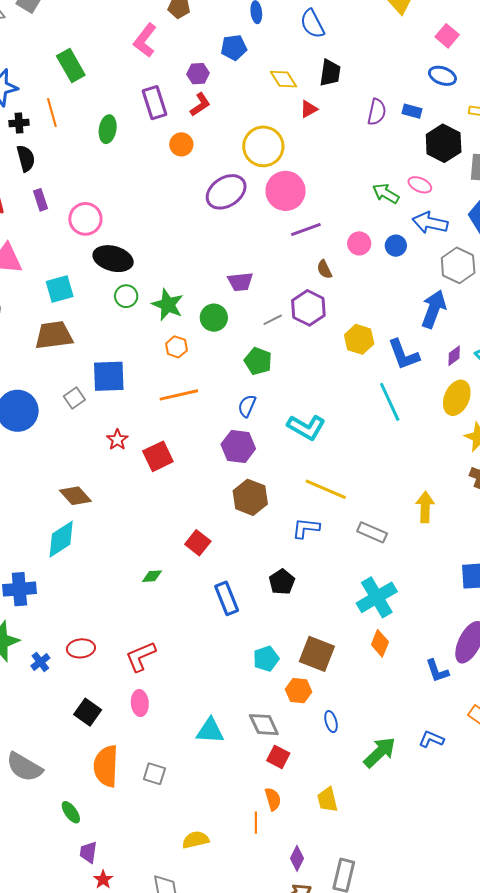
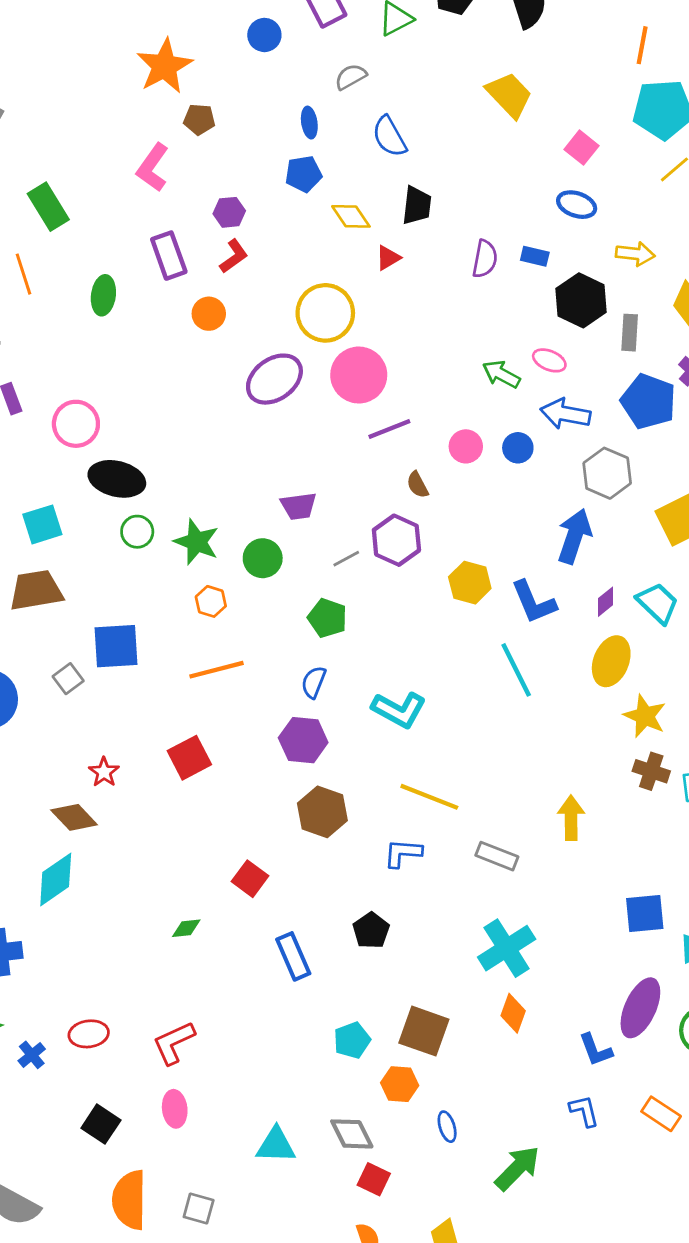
blue pentagon: (234, 47) -> (304, 174), moved
red star: (117, 440) -> (104, 772), moved
blue L-shape: (431, 739) -> (584, 1111), moved, turned 55

